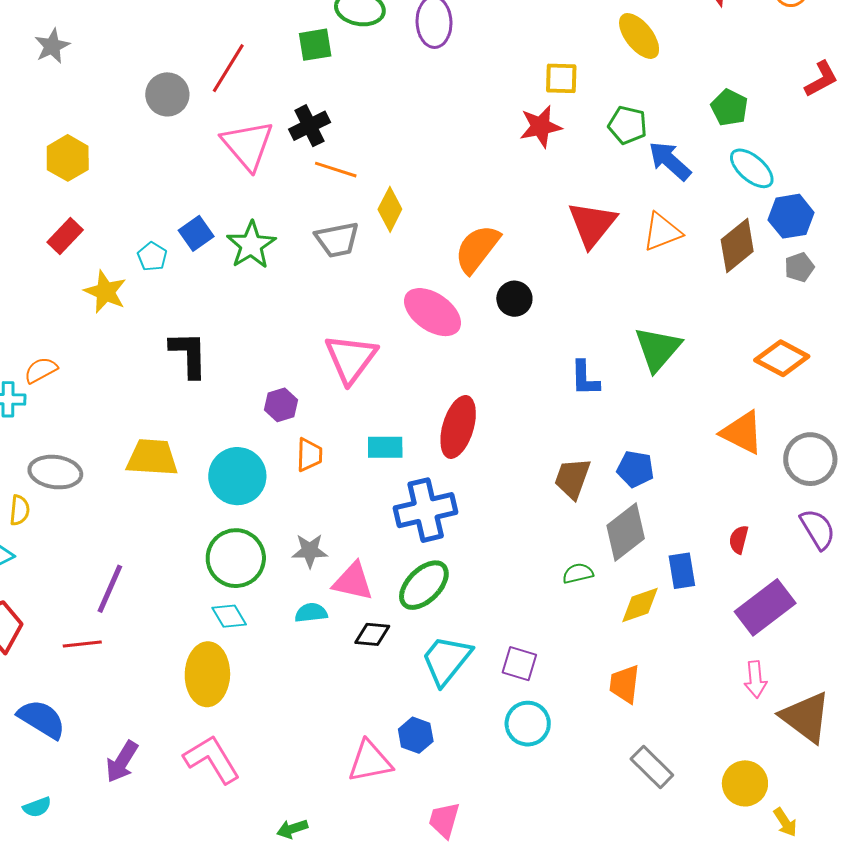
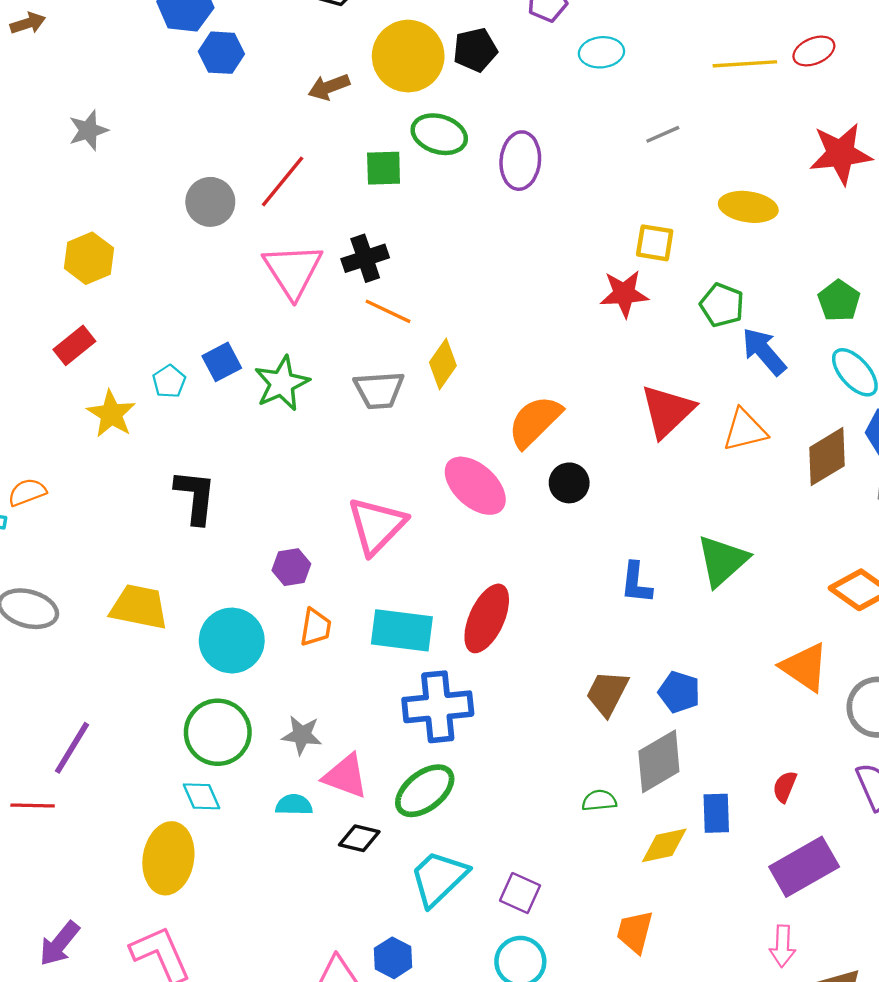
yellow ellipse: (639, 36) -> (748, 207), turned -51
cyan rectangle: (385, 447) -> (402, 630), size x1.5

